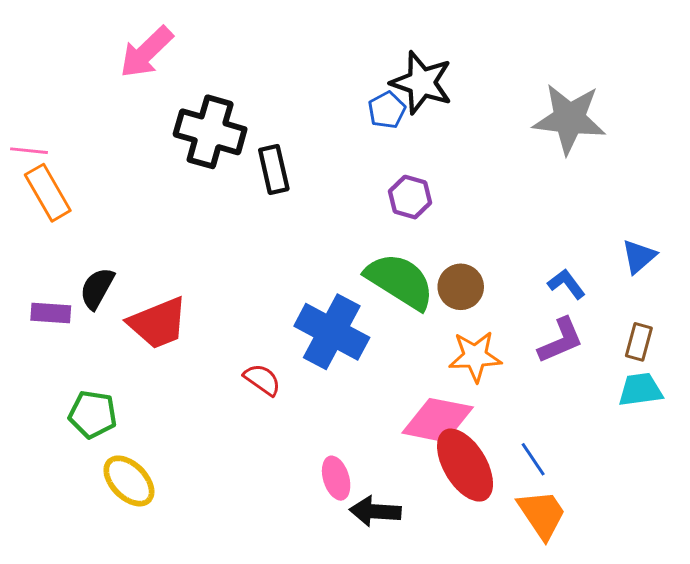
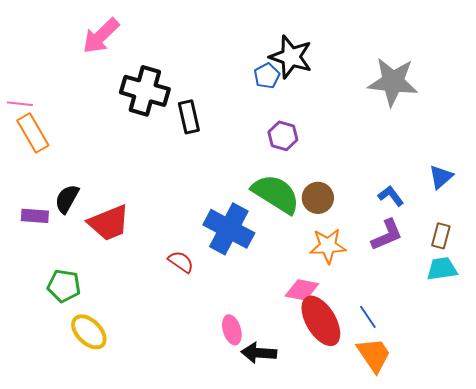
pink diamond: (438, 420) -> (302, 290), size x0.7

